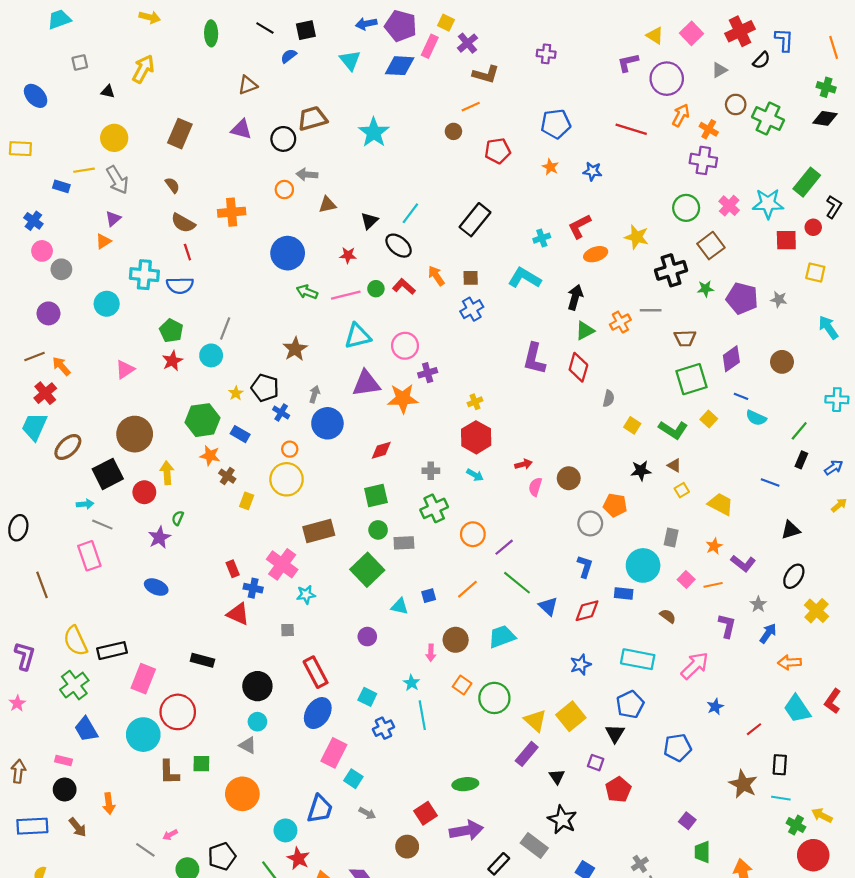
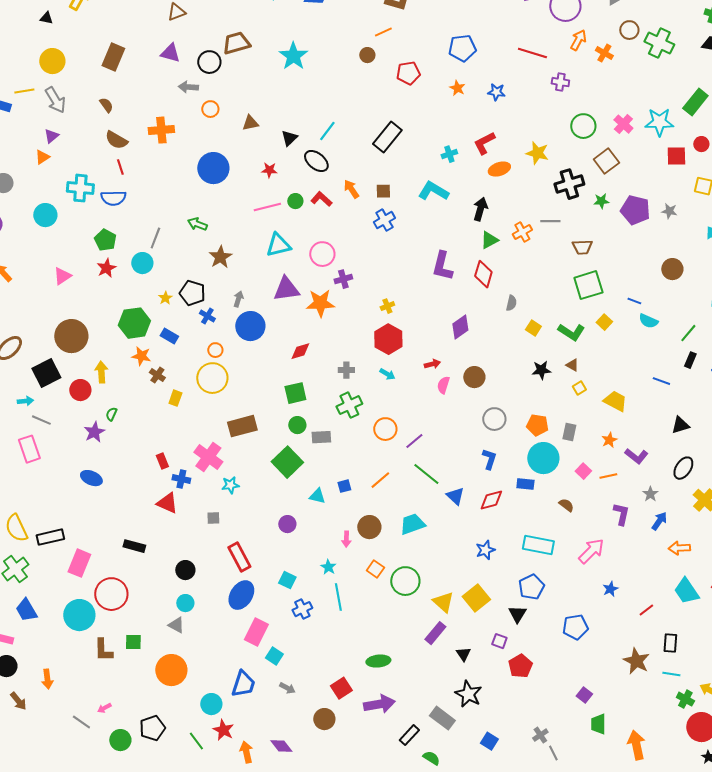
purple cross: (703, 160) -> (560, 82), moved, size x0.7
gray arrow: (307, 174) -> (188, 87), moved
green arrow: (307, 292) -> (197, 224), moved
purple diamond: (731, 359) -> (460, 327), moved
orange pentagon: (615, 505) -> (537, 425), moved
black circle: (257, 686) -> (185, 570), size x0.7

